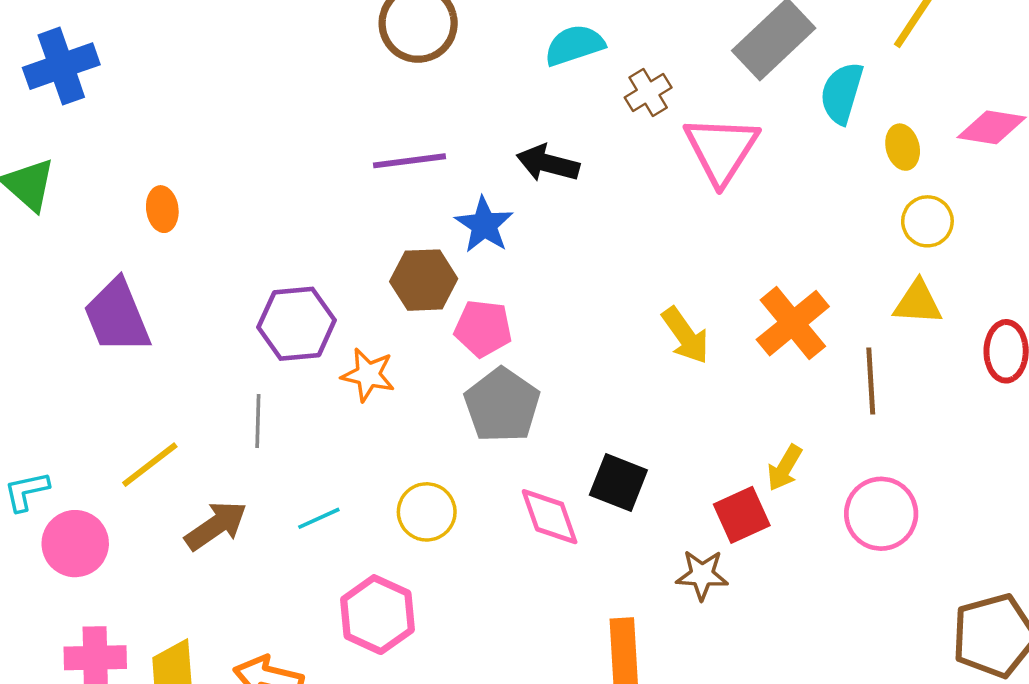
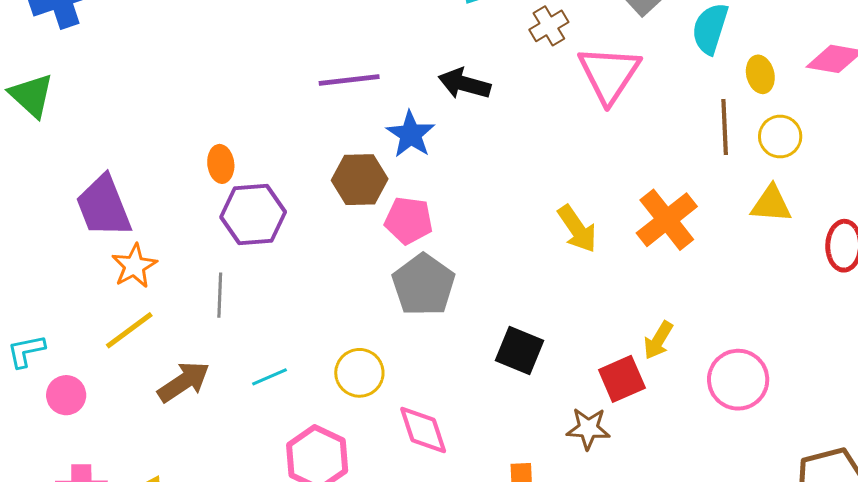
orange ellipse: (162, 209) -> (221, 164), moved
orange star: (368, 375) -> (134, 266), moved, turned 30
brown line: (871, 381) -> (725, 127), moved
pink diamond: (550, 517) -> (423, 430), moved
pink circle: (75, 544) -> (66, 395), size x0.7

